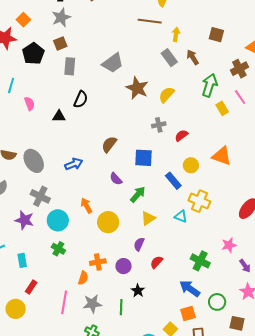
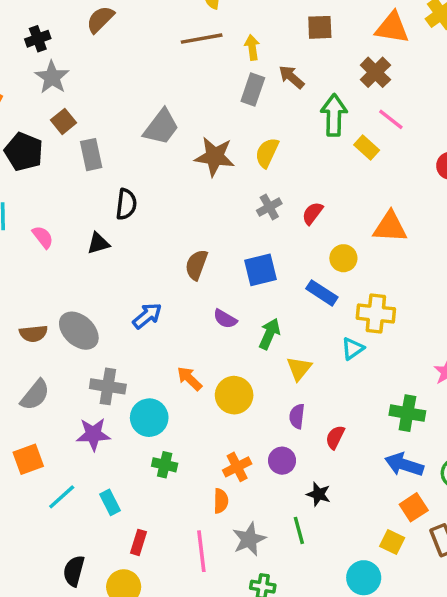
gray rectangle: (169, 58) -> (253, 90), turned 72
cyan triangle: (181, 216) -> (353, 349), turned -40

